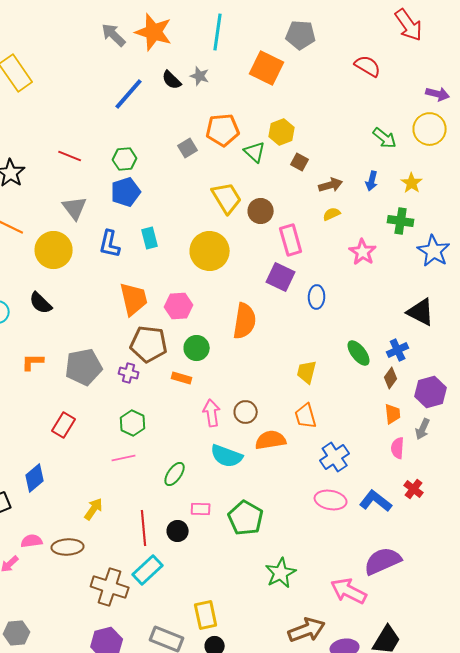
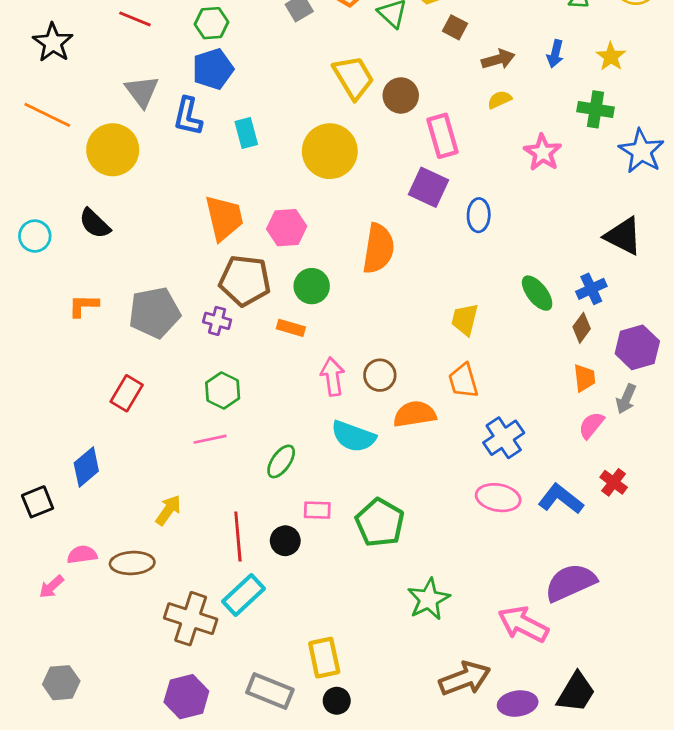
blue L-shape: (110, 244) -> (188, 116), moved
pink semicircle: (398, 448) -> (591, 425), turned 35

